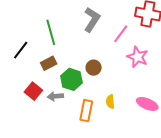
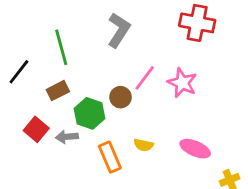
pink line: (121, 34) -> (145, 78), moved
yellow semicircle: (110, 102) -> (144, 145), turned -72
orange rectangle: (86, 111) -> (110, 157), turned -35

